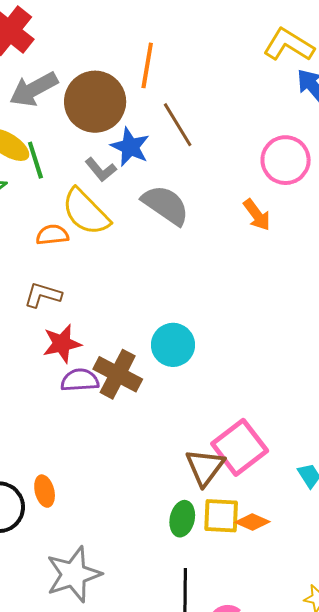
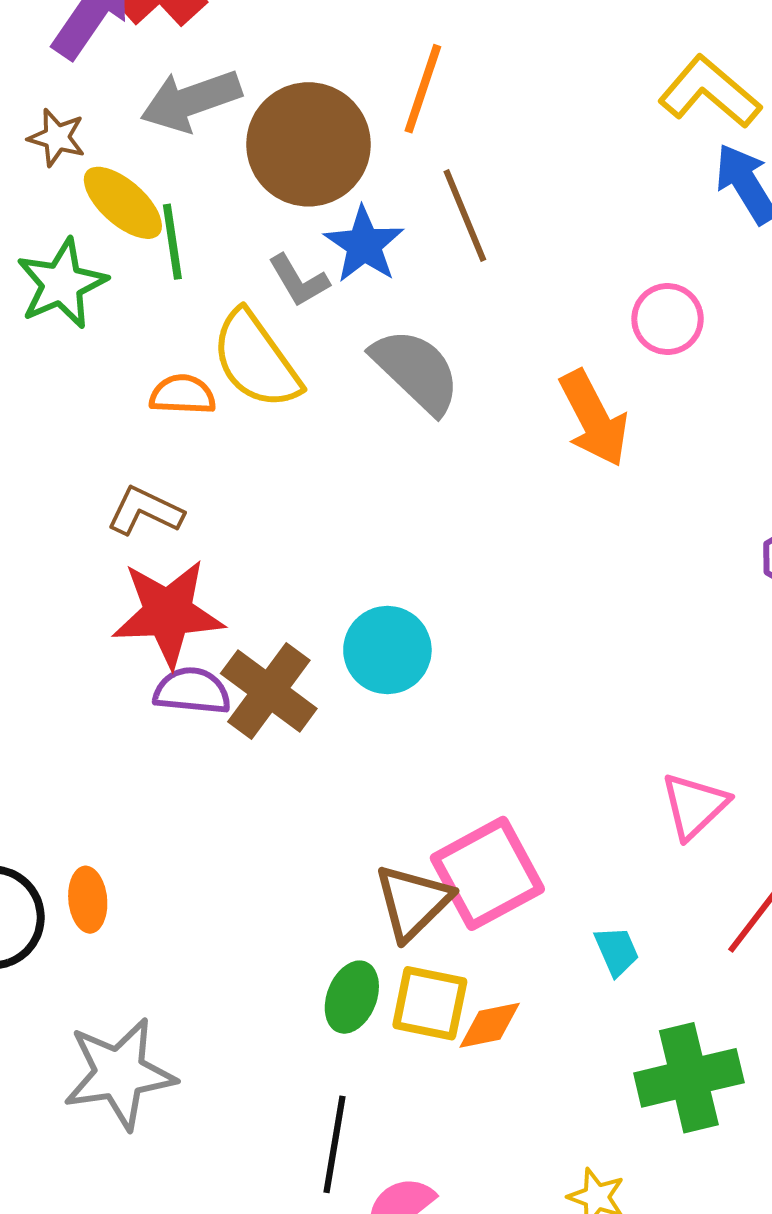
pink circle: (286, 160) -> (668, 319), size x0.7
orange arrow: (257, 215) -> (594, 418), size x1.4
red star: (62, 344) -> (168, 613), size x1.4
orange diamond: (252, 522) -> (490, 1025), turned -44

